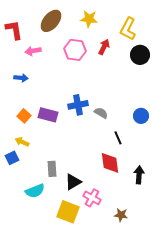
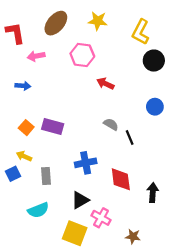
red arrow: (104, 47) -> (105, 84), moved, turned -91
blue cross: (78, 105) -> (86, 163), moved
blue circle: (141, 116) -> (155, 107), moved
black line: (118, 138) -> (130, 138), moved
gray rectangle: (52, 169) -> (46, 176), moved

